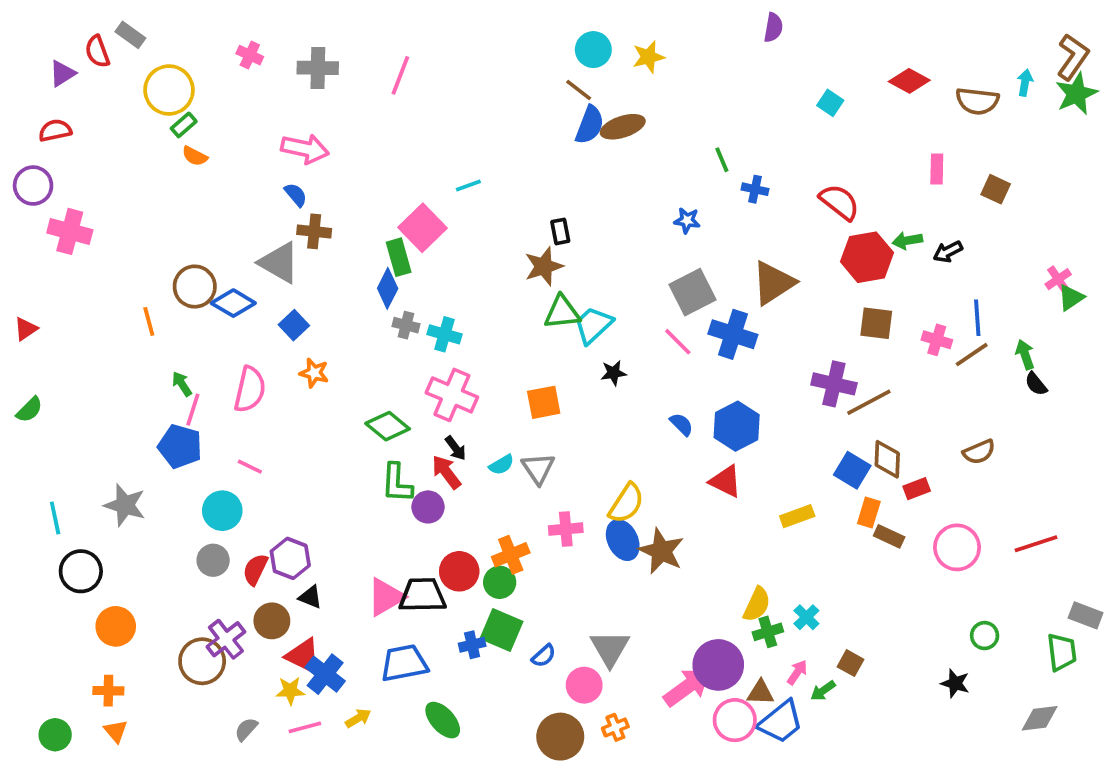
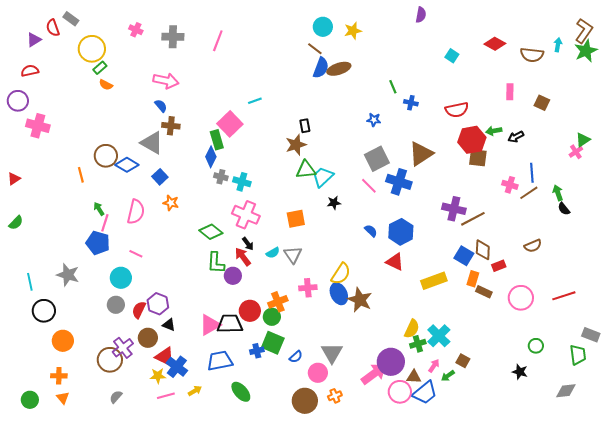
red semicircle: (839, 202) -> (457, 110), turned 130
green triangle: (1071, 298) -> (583, 140), moved
brown square: (876, 323) -> (478, 158), moved
yellow rectangle: (797, 516) -> (434, 281), size x1.4
cyan cross: (806, 617) -> (439, 336), size x1.6
gray semicircle: (246, 729) -> (116, 397), moved

